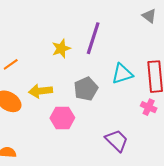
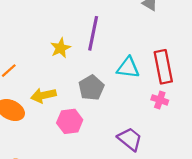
cyan triangle: (122, 74) -> (128, 68), turned 30

